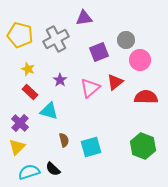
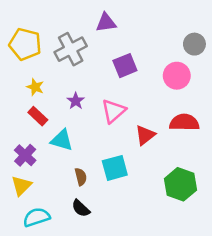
gray circle: (126, 40) -> (194, 44), moved
red triangle: (115, 82) -> (145, 135), moved
cyan square: (91, 147) -> (115, 168), moved
black semicircle: (53, 169) -> (81, 208), moved

